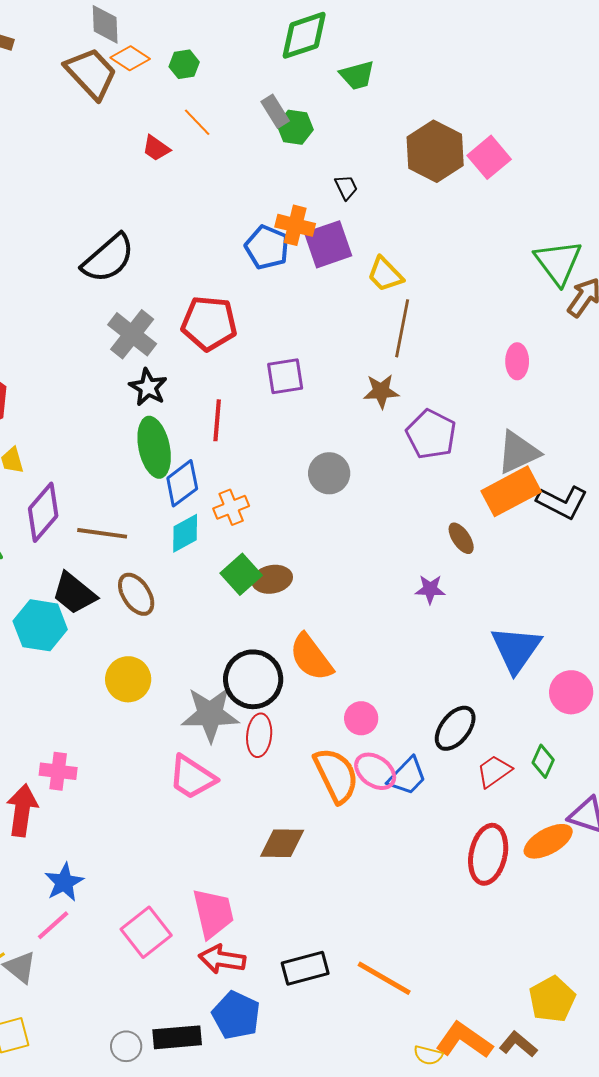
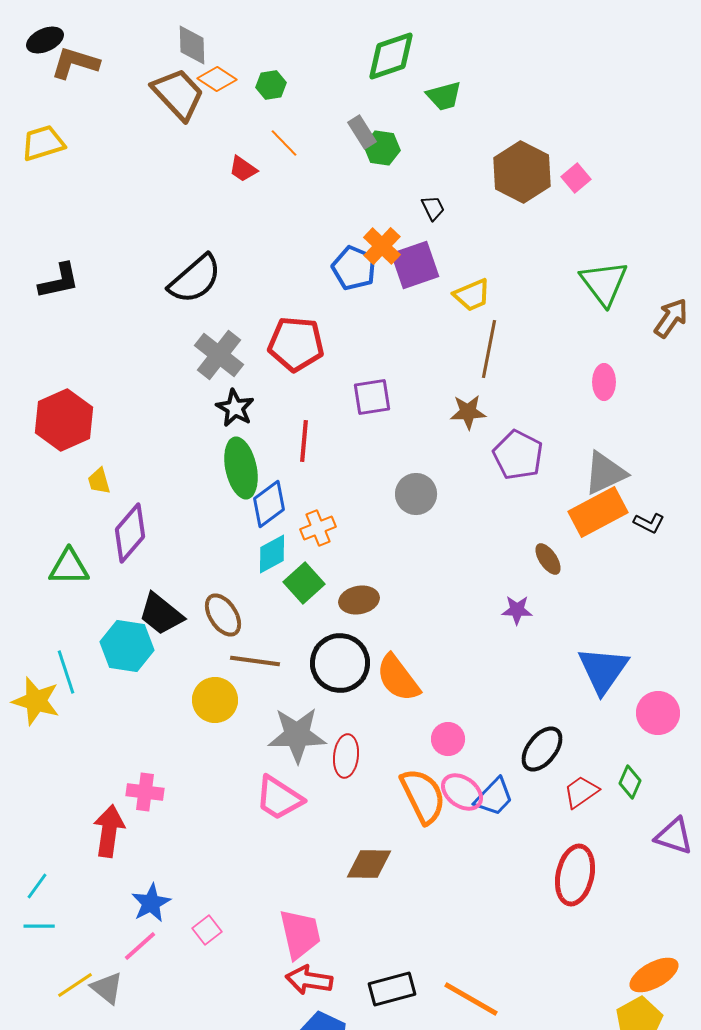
pink square: (489, 157) -> (576, 178), size x0.7
orange cross: (295, 225) -> (382, 246), turned 30
green triangle: (558, 262) -> (604, 283), moved
yellow trapezoid: (385, 274) -> (472, 295), turned -69
black L-shape: (562, 502) -> (649, 523), size x0.6
brown line: (102, 533) -> (255, 661), moved
green square: (241, 574) -> (304, 583), moved
black circle: (253, 679) -> (340, 663), moved
orange ellipse: (548, 841) -> (654, 975), moved
pink square: (146, 932) -> (207, 930), moved, size x0.6

